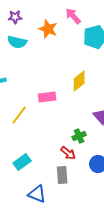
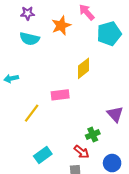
orange star: (48, 29) -> (61, 25), turned 30
yellow diamond: (79, 81) -> (84, 68), moved
cyan rectangle: (22, 162) -> (43, 155), moved

